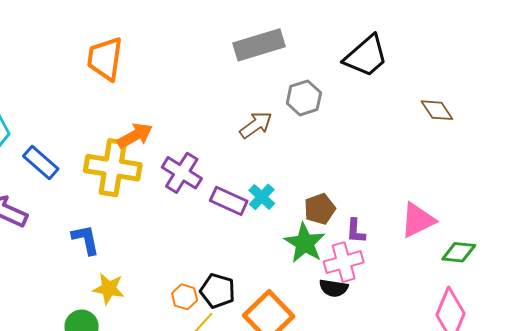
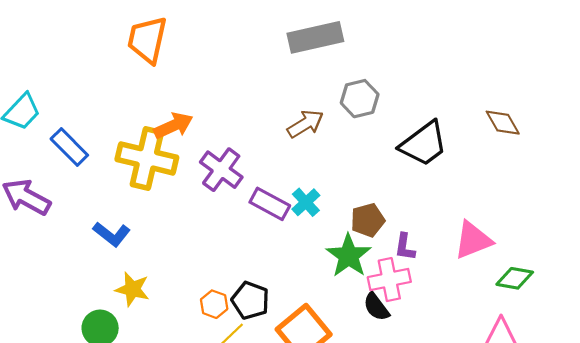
black trapezoid: (366, 56) -> (424, 144), moved
blue L-shape: (86, 240) -> (112, 234), turned 136
black semicircle: (334, 288) -> (376, 307), turned 40

